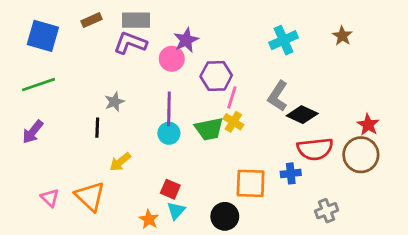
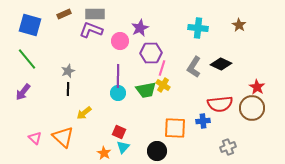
purple star: (186, 40) -> (140, 28), moved
cyan cross: (284, 40) -> (198, 28), turned 30
green line: (39, 85) -> (27, 59), turned 70
gray star: (114, 102) -> (68, 71), moved
black diamond: (302, 115) -> (221, 64), moved

